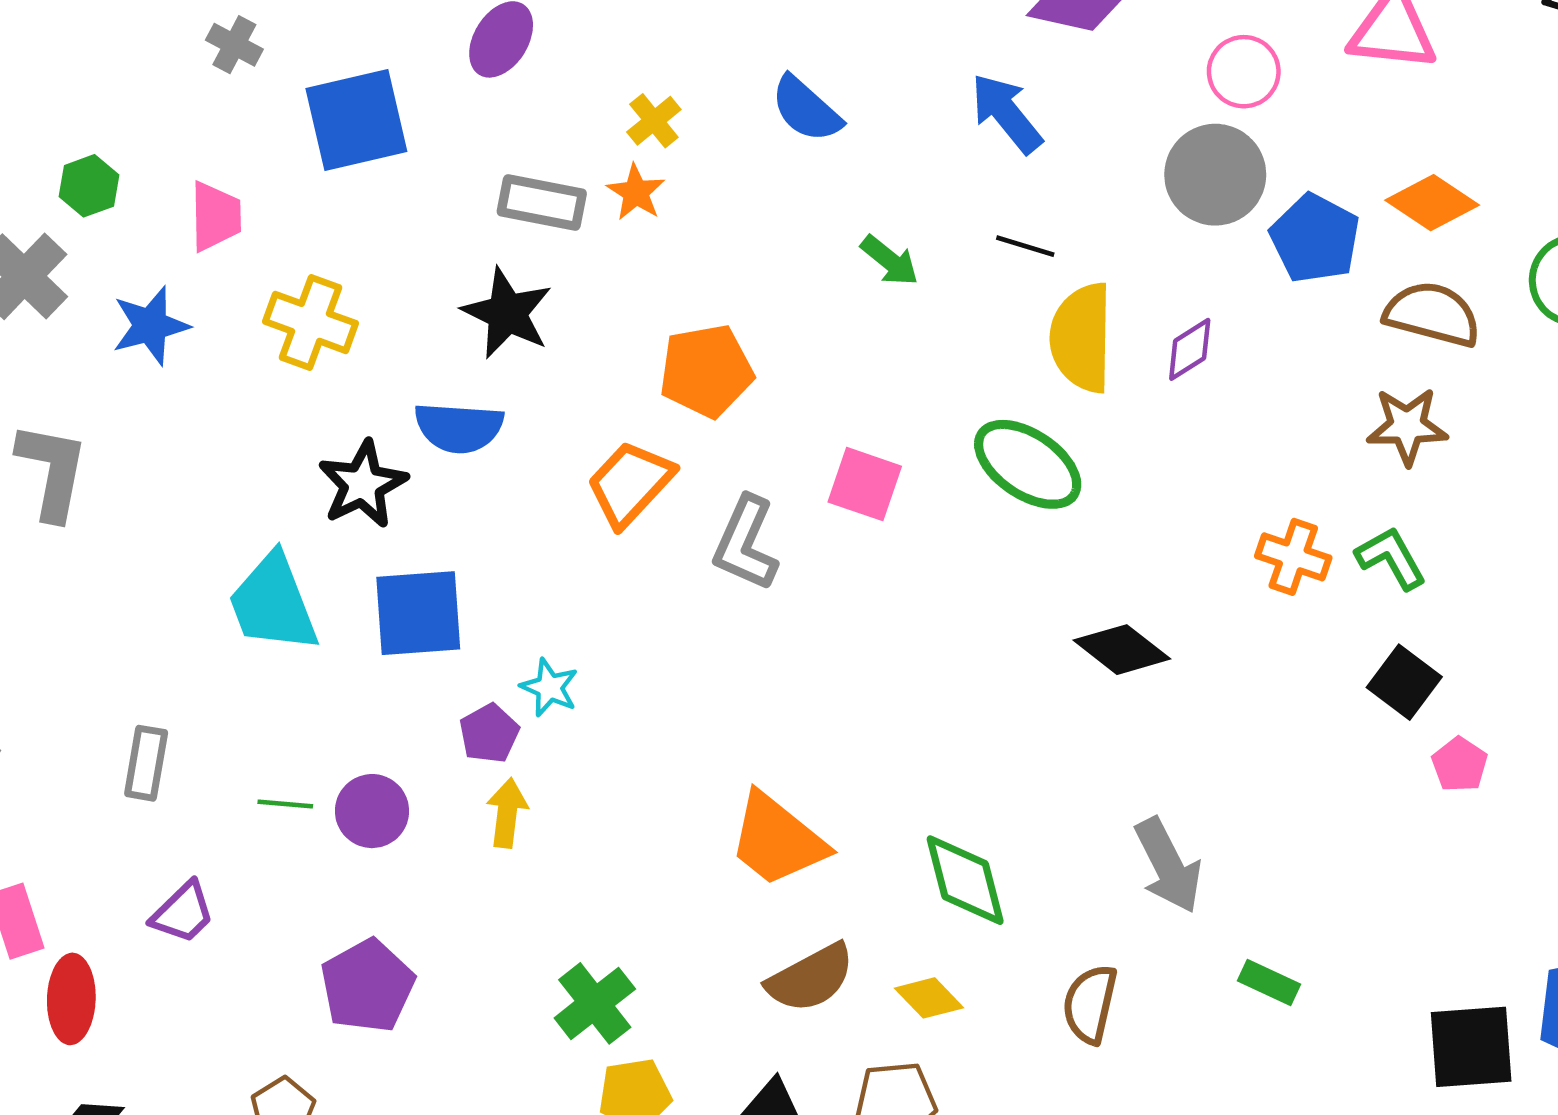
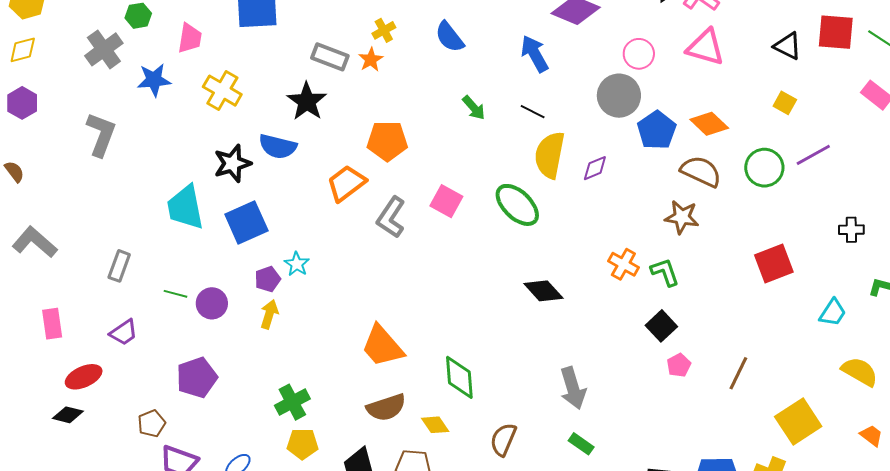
blue square: (418, 613) -> (246, 223), turned -30
gray arrow: (1168, 865) -> (573, 388), moved
red ellipse: (71, 999) -> (84, 377), moved, turned 54

